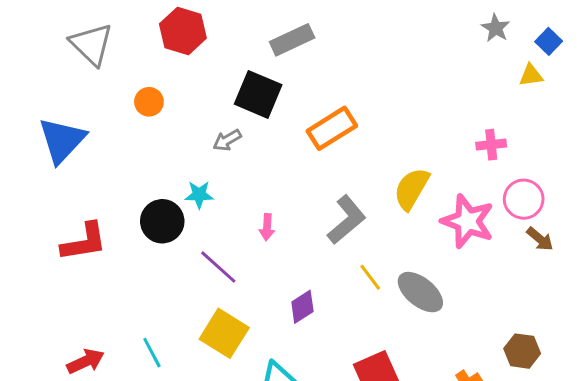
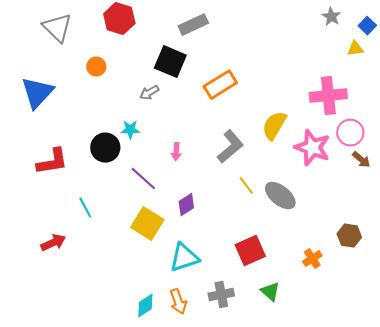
pink cross: (491, 145) -> (328, 96), size x1.8
purple diamond: (302, 307) -> (186, 205), moved
cyan line: (152, 353) -> (85, 208), moved

